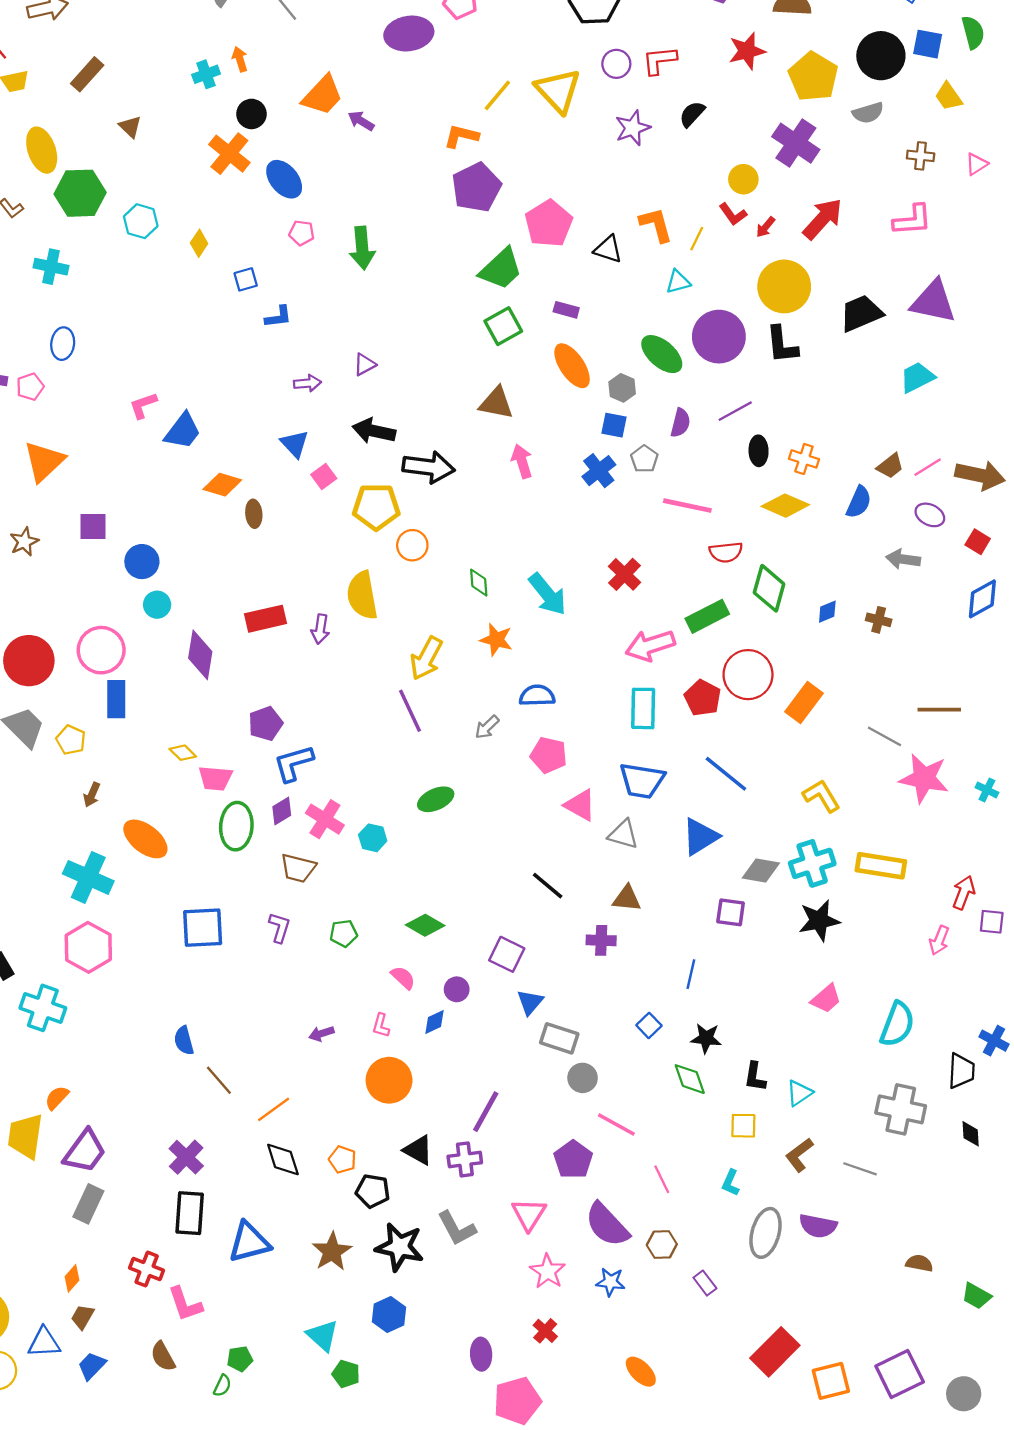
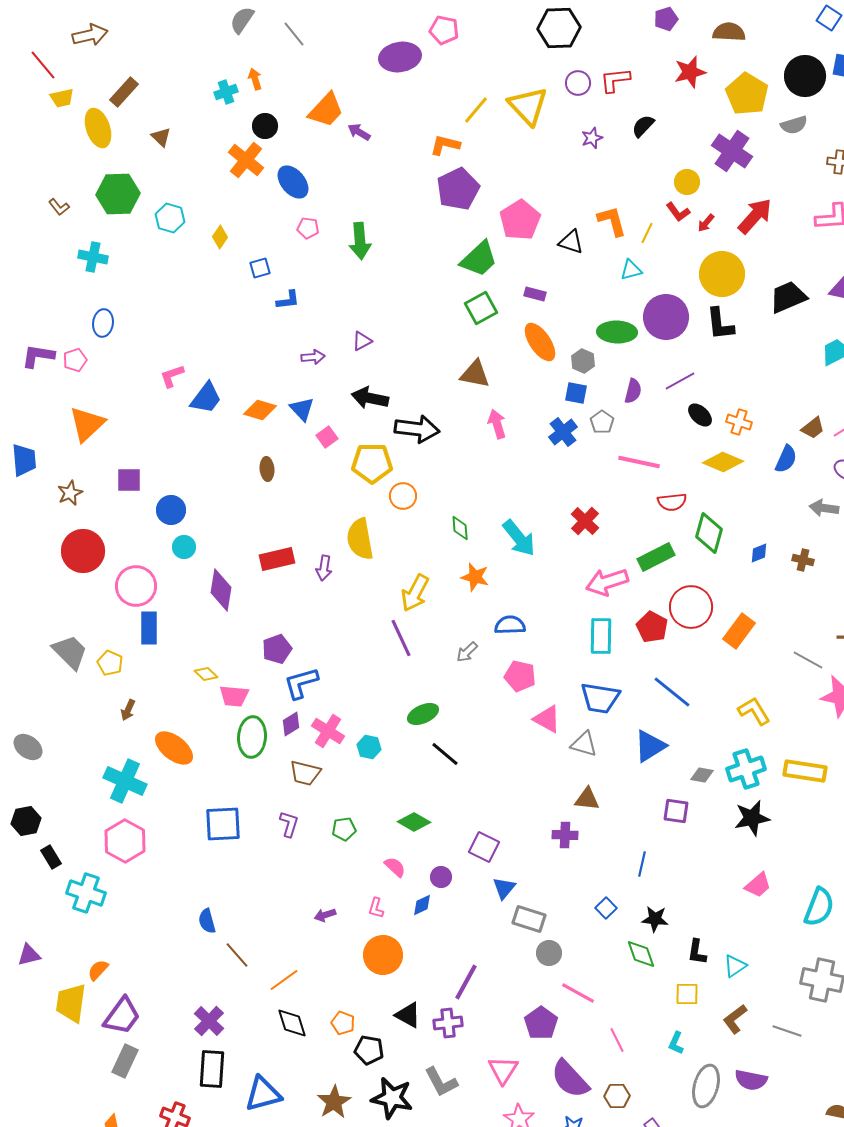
purple star: (633, 128) -> (592, 138), size x0.7
yellow ellipse: (42, 150) -> (98, 128), moved
green ellipse: (662, 354) -> (617, 332), turned -39
black ellipse: (759, 451) -> (700, 415), turned -45
orange diamond: (222, 485) -> (260, 410), moved
red circle: (29, 661) -> (83, 551), moved
gray diamond: (761, 870) -> (702, 775), size x0.7
black line: (548, 886) -> (445, 754), moved

